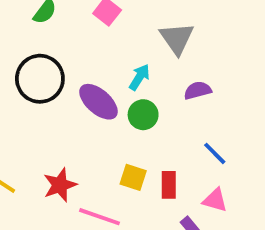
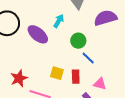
purple semicircle: (198, 90) -> (105, 18), moved, size x1.6
green circle: (143, 115) -> (78, 41), moved
blue line: (215, 153) -> (88, 58), moved

